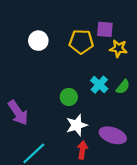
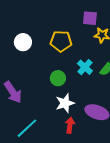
white circle: (38, 41) -> (23, 42), moved
yellow pentagon: (81, 42) -> (61, 41), moved

